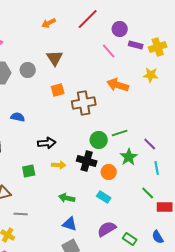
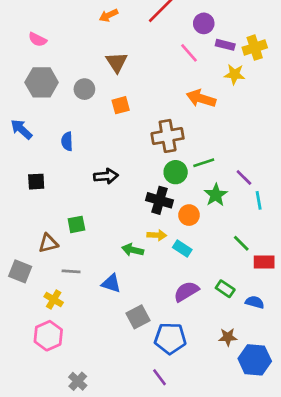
gray circle: (28, 70) -> (84, 89), moved
yellow star: (151, 75) -> (235, 74), moved
brown cross: (84, 103) -> (168, 136), moved
blue semicircle: (18, 117) -> (67, 141), turned -104
yellow arrow: (59, 165) -> (157, 235), moved
cyan line: (157, 168) -> (259, 200), moved
green square: (29, 171) -> (76, 224), moved
blue triangle: (70, 224) -> (111, 283), moved
blue semicircle: (158, 237) -> (255, 302), turned 136
green rectangle: (130, 239) -> (225, 289), moved

